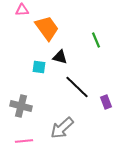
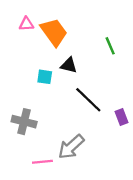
pink triangle: (22, 10) -> (26, 24), moved
pink line: (24, 141) -> (42, 162), moved

